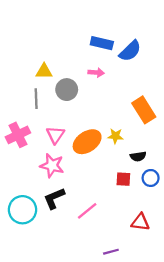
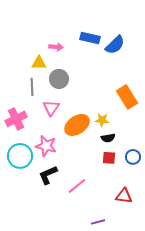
pink arrow: (96, 73) -> (56, 47), moved
pink triangle: (55, 135) -> (51, 108), moved
black semicircle: (138, 156) -> (108, 138), moved
cyan circle: (22, 210) -> (20, 156), moved

